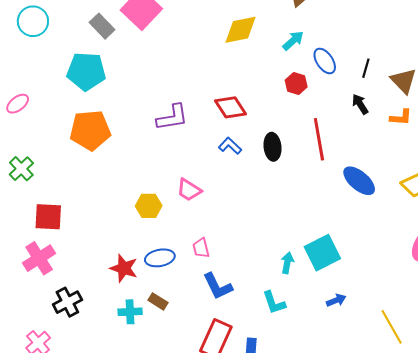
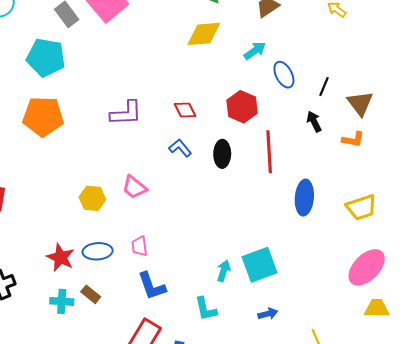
red hexagon: (296, 84) -> (242, 107), moved, size x1.4
red diamond: (231, 107) -> (185, 110), size x0.7
blue ellipse: (359, 181) -> (304, 198), turned 48

